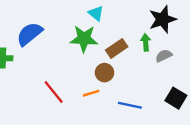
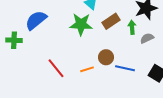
brown rectangle: (117, 48) -> (111, 21), moved
brown circle: (104, 73) -> (106, 57), moved
blue line: (130, 105) -> (125, 68), moved

